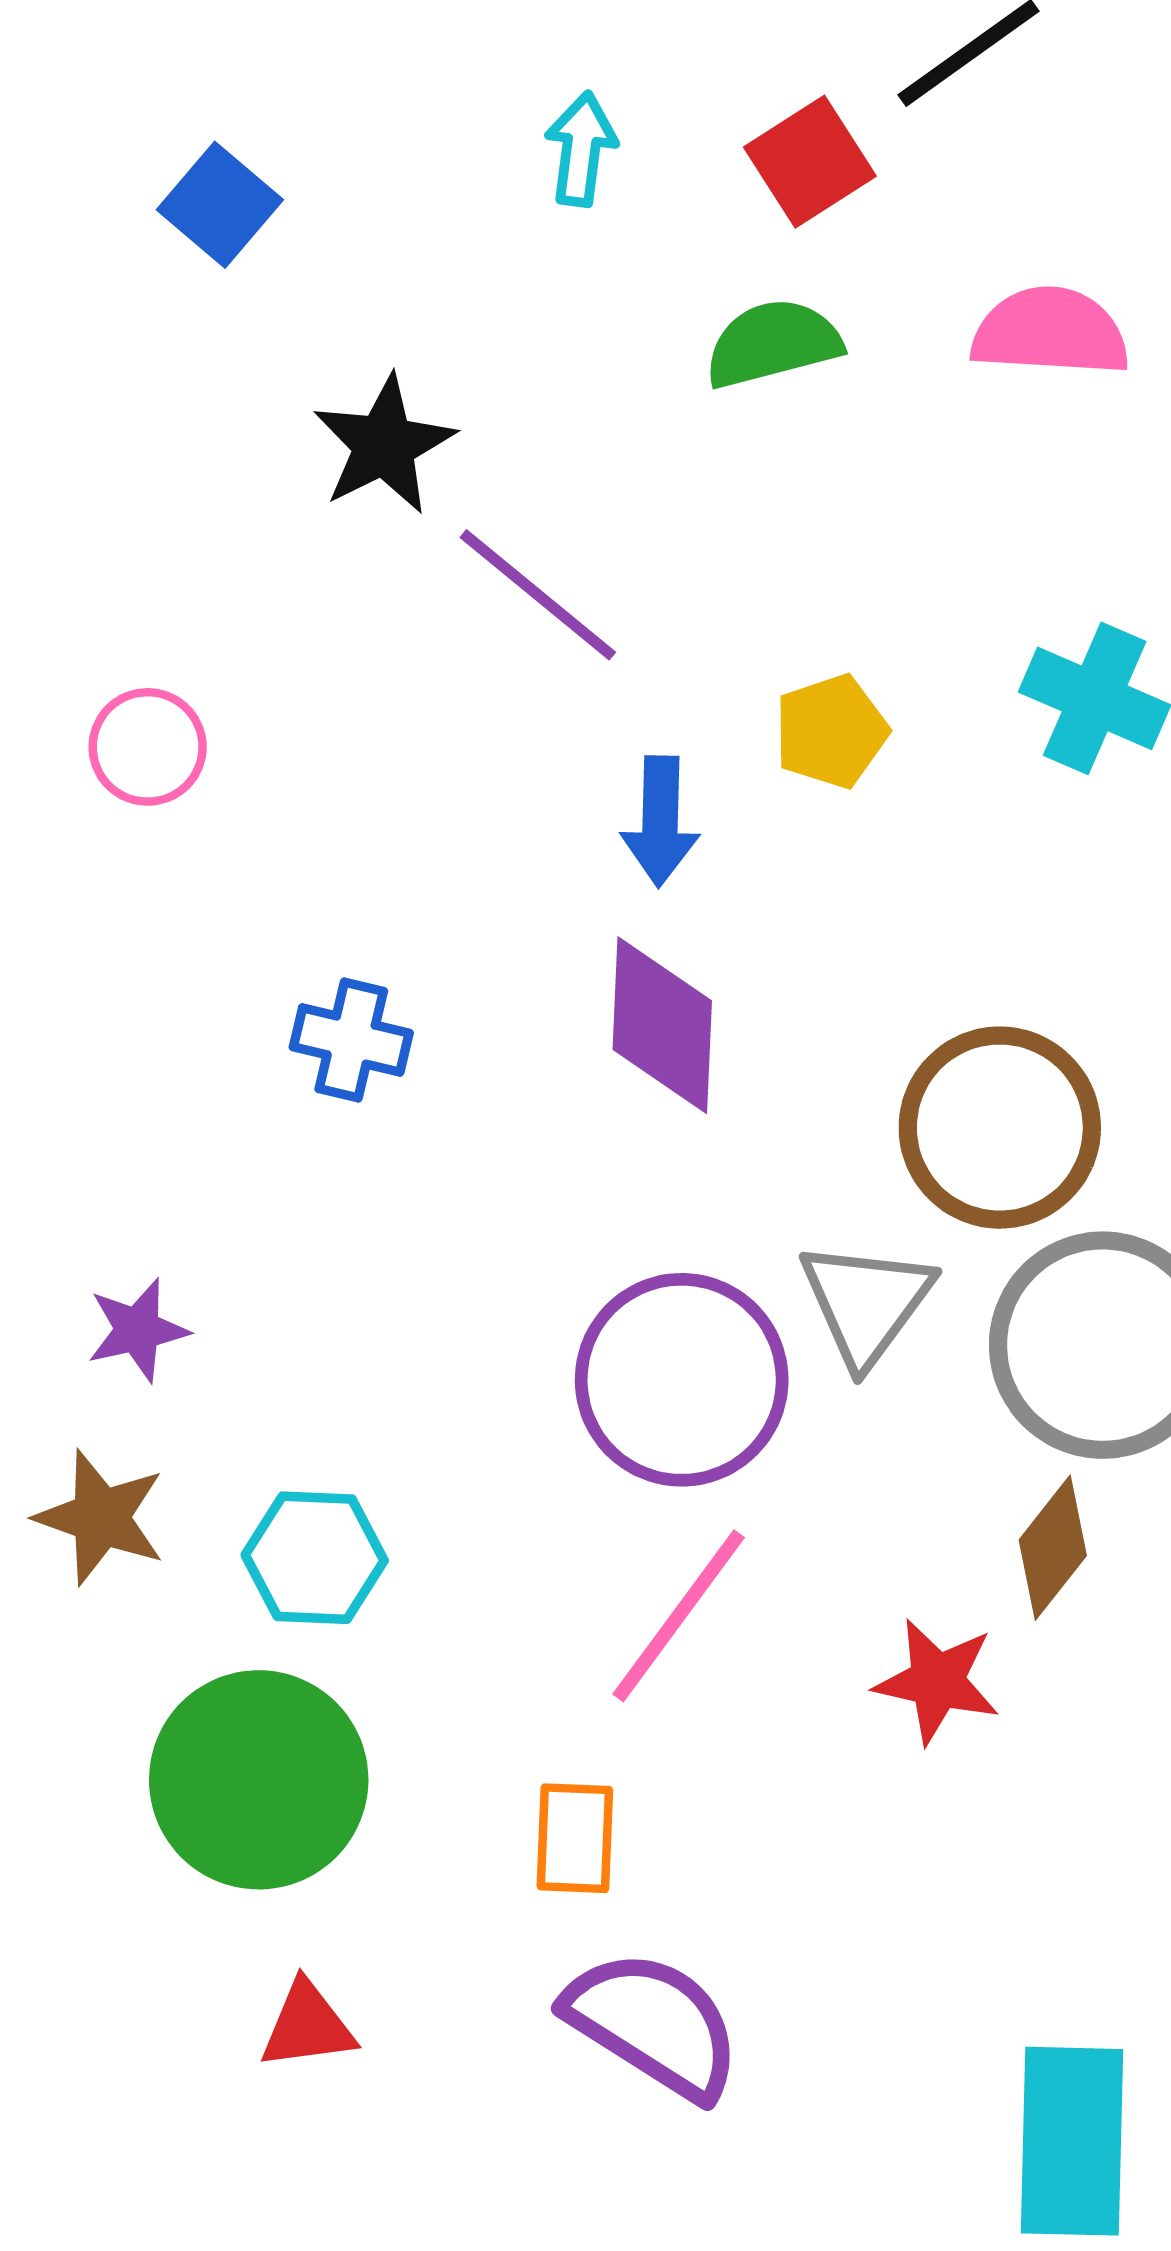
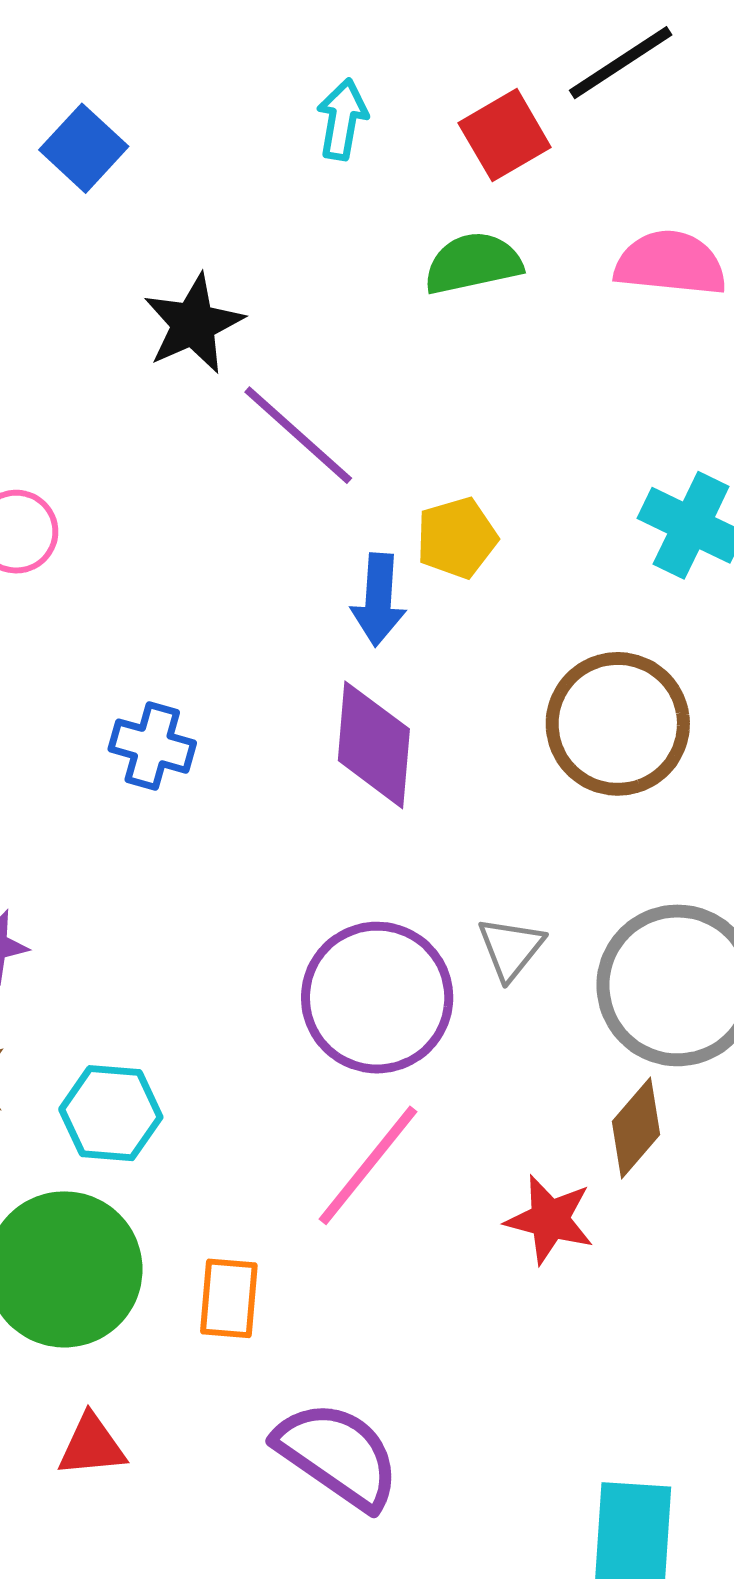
yellow pentagon: (831, 731) -> (457, 538), moved
brown circle: (1000, 1128) -> (618, 724), moved
gray triangle: (866, 1303) -> (511, 948), size x0.7
orange rectangle: (575, 1838) -> (229, 1298), moved

